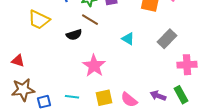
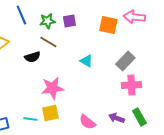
pink cross: (187, 65) -> (131, 85), moved
pink star: (94, 66) -> (52, 88), turned 30
yellow square: (104, 98) -> (50, 113), moved

